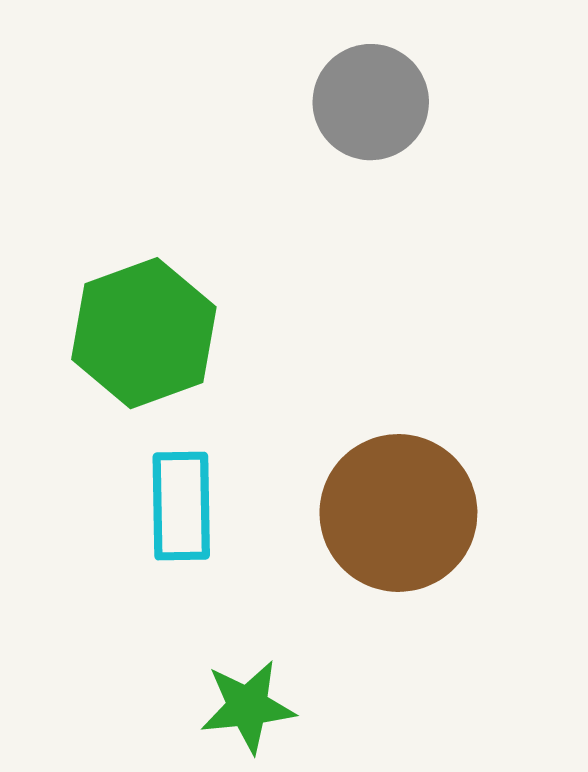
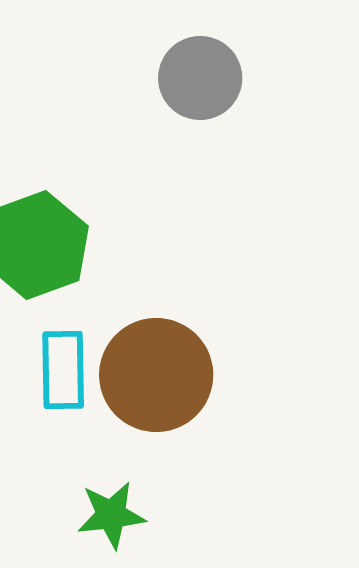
brown circle: (398, 513) -> (156, 375), moved

